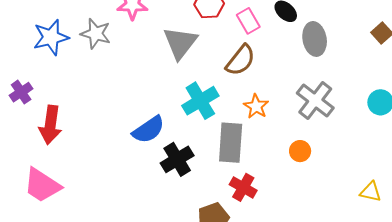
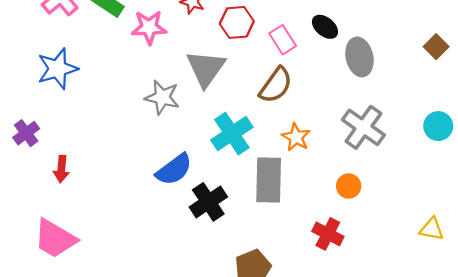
gray star: (96, 34) -> (162, 97), moved
red arrow: (50, 125) -> (61, 169), size x0.6
red cross: (243, 187) -> (328, 234), moved

